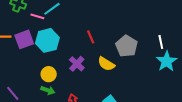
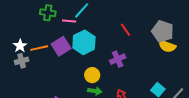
purple cross: (77, 64) -> (118, 59), turned 35
yellow semicircle: (106, 64) -> (167, 46), moved

